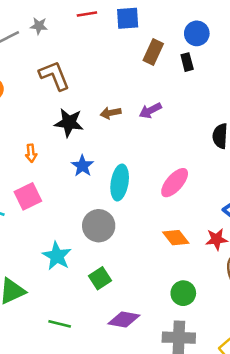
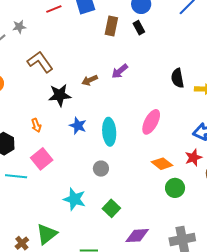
gray circle: (99, 226) -> (101, 169), size x0.6
green circle: (183, 293) -> (175, 188), moved

